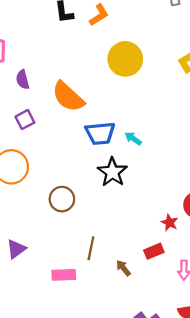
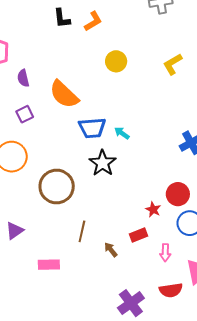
yellow circle: (125, 59) -> (116, 61), size x0.7
brown circle: (62, 199) -> (57, 186), size x1.5
pink rectangle: (64, 275) -> (49, 265), moved

